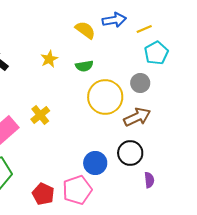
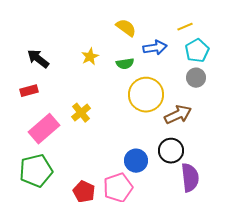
blue arrow: (114, 20) -> (155, 48), moved
gray circle: (140, 83) -> (196, 78), moved
purple semicircle: (149, 180) -> (190, 178), size x1.8

